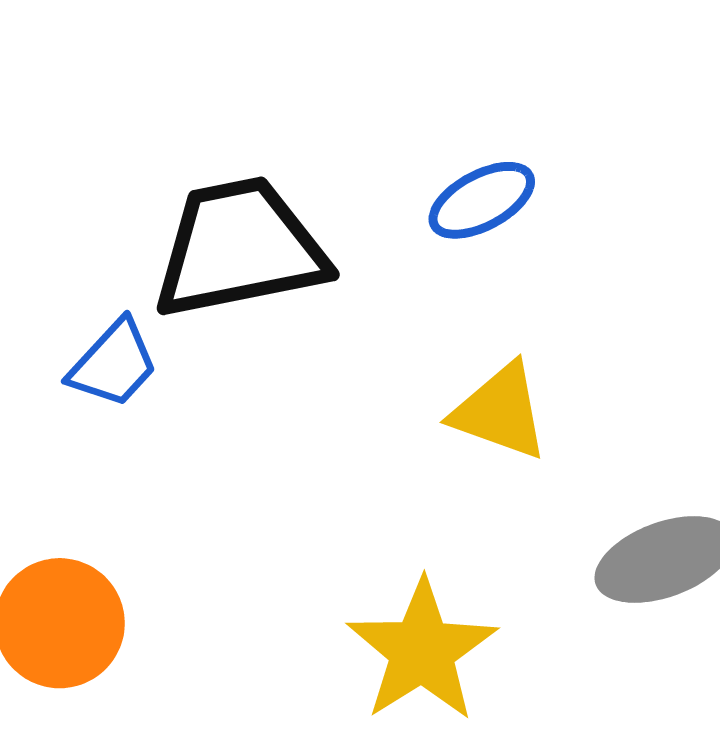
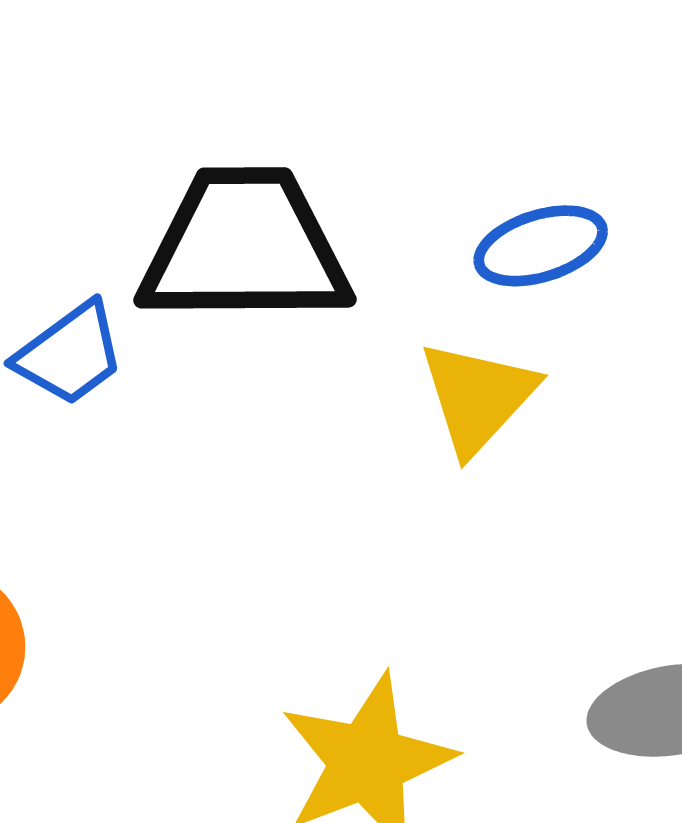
yellow triangle: (500, 412) -> (478, 397), moved, turned 42

